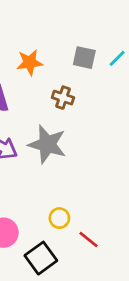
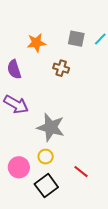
gray star: (47, 144) -> (51, 127), moved
yellow circle: (59, 218) -> (46, 157), moved

